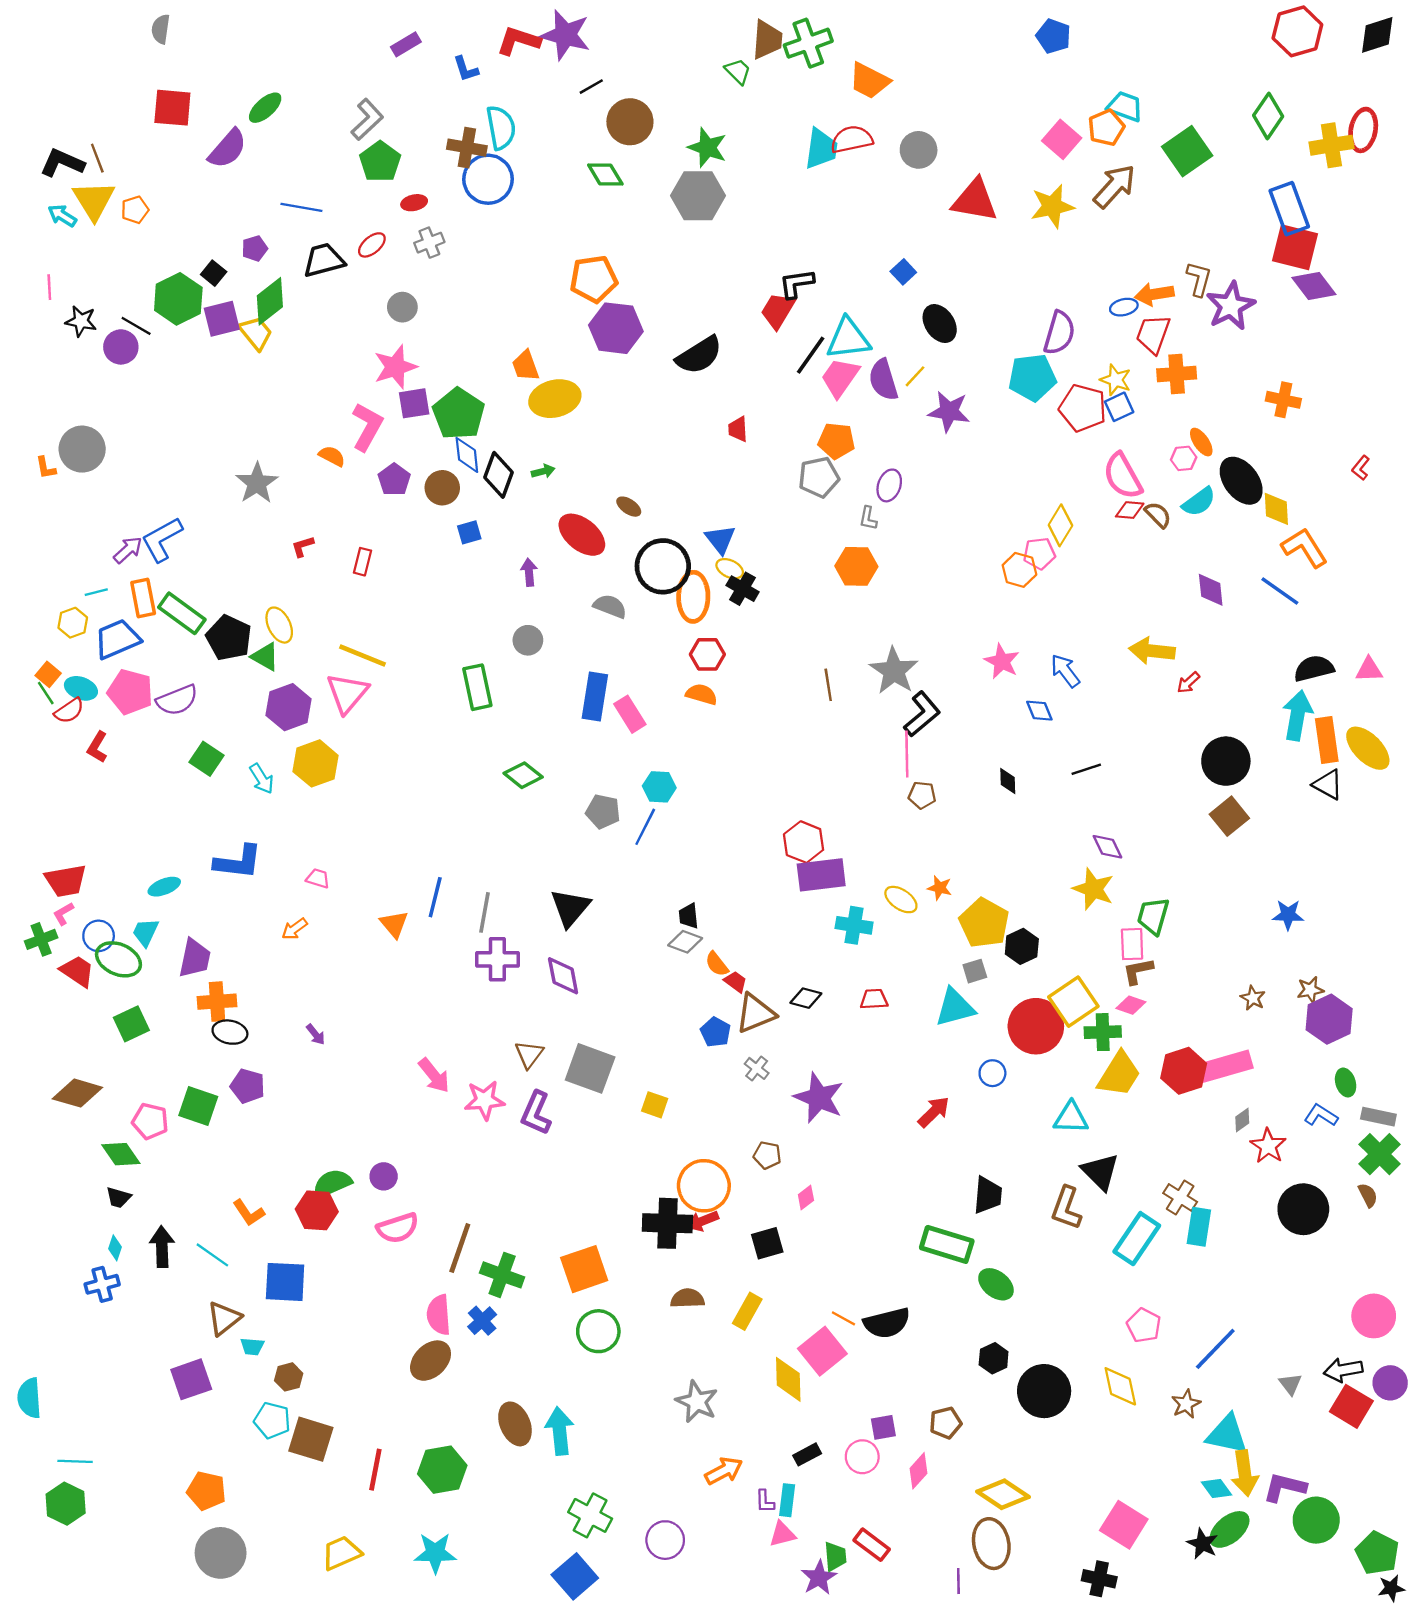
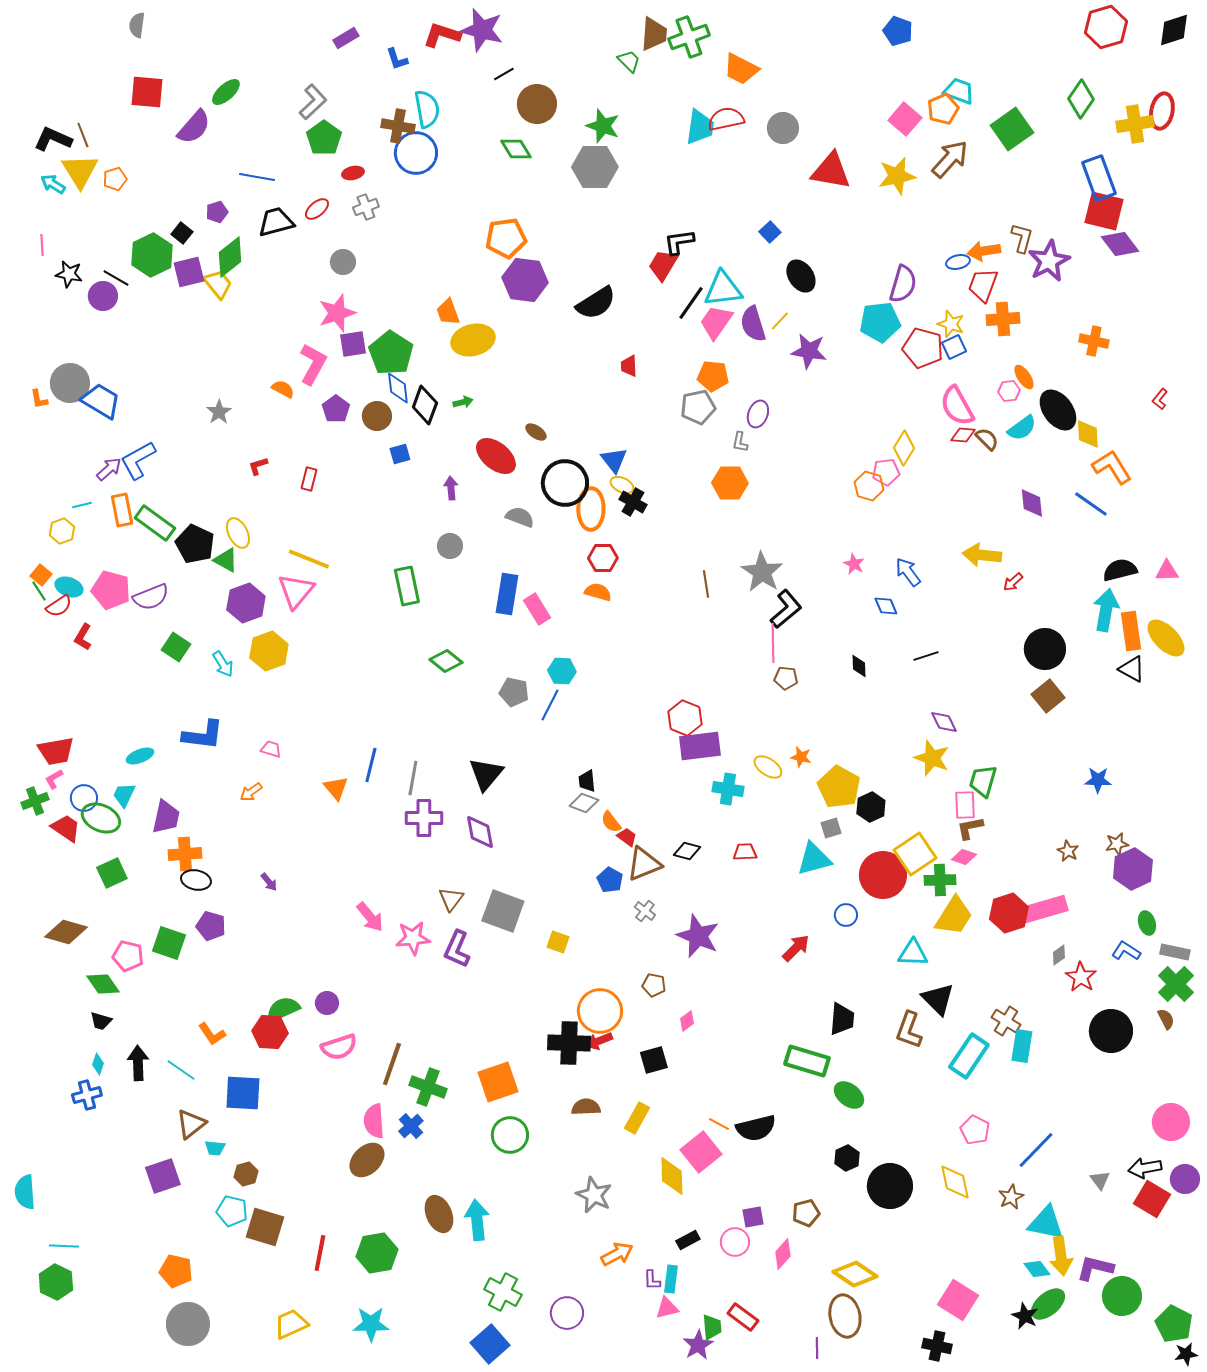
gray star: (257, 483) -> (219, 412), size x0.7
blue trapezoid: (117, 639) -> (101, 401), moved, turned 54
pink star: (1002, 661) -> (854, 564), size x0.7

